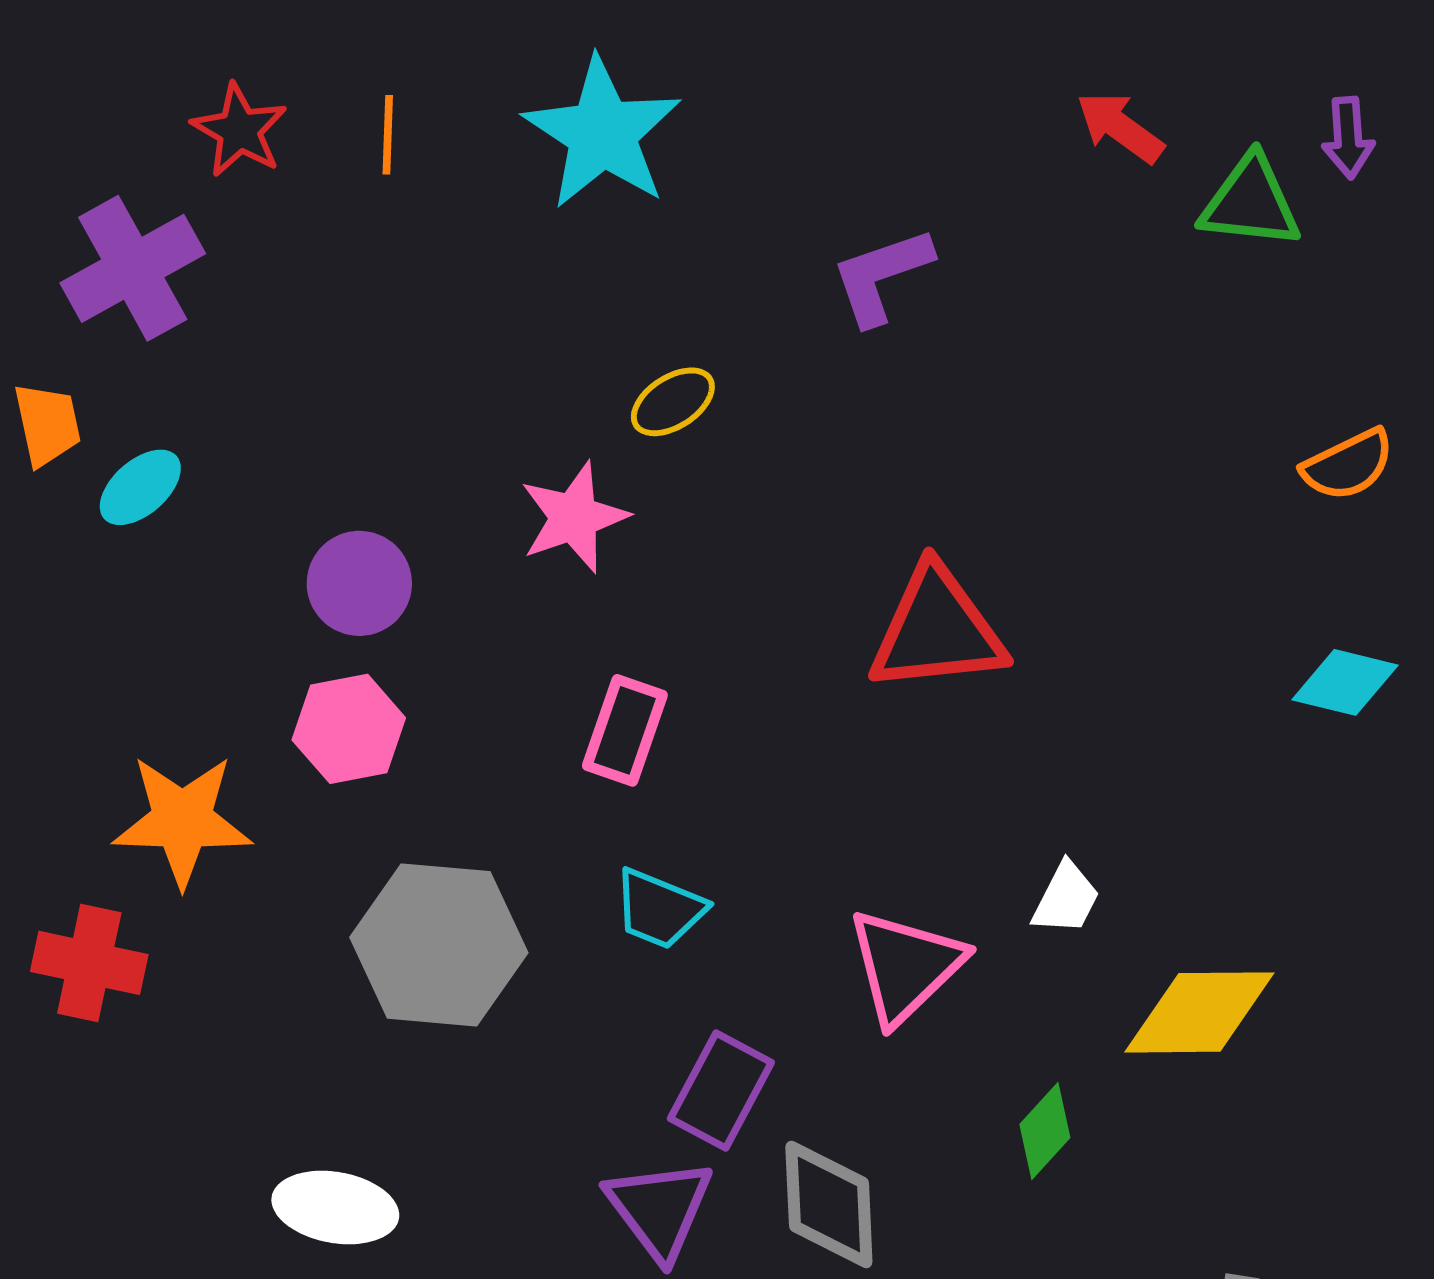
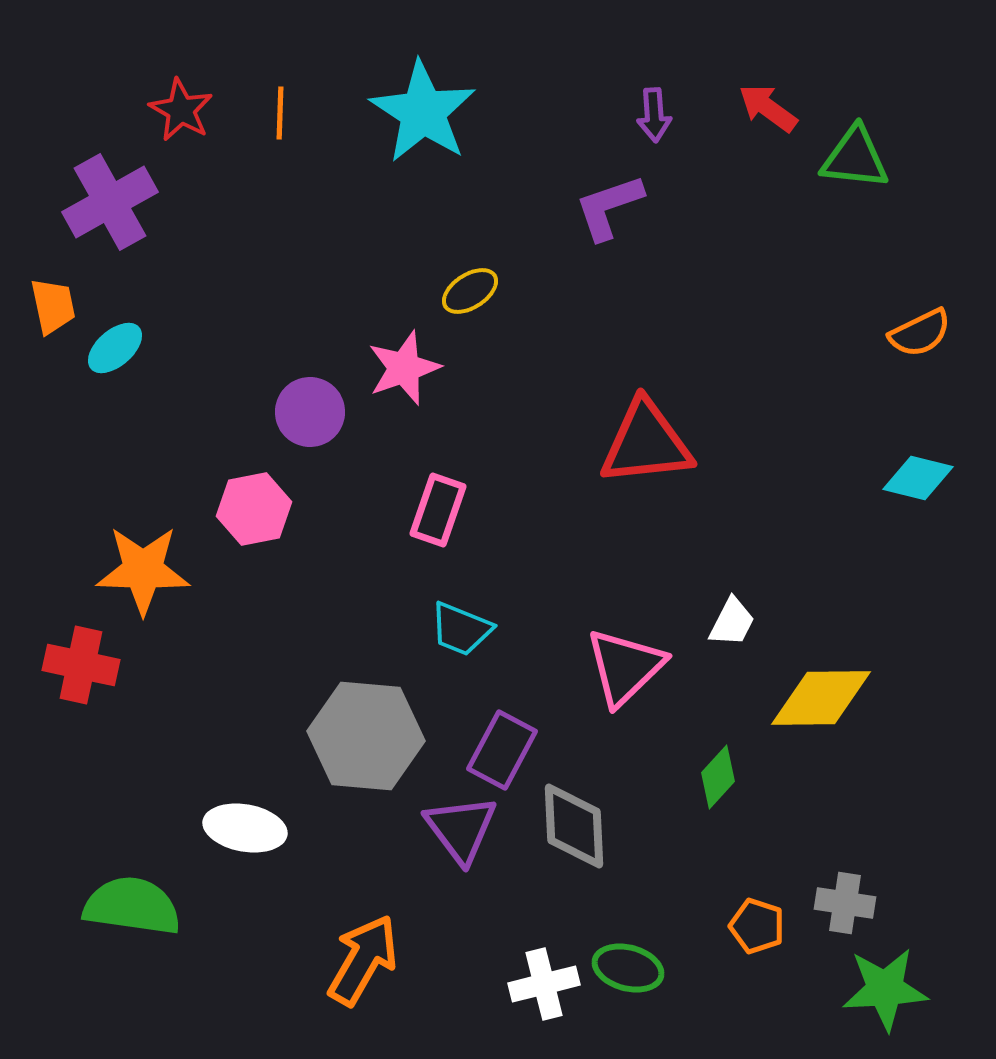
purple arrow: (1348, 138) -> (654, 115), moved
purple circle: (359, 583) -> (310, 412), moved
gray hexagon: (439, 945) -> (366, 736), moved

